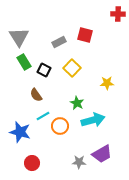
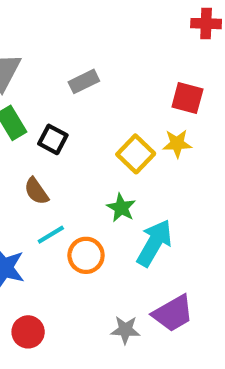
red square: (85, 35) -> (187, 98), moved
yellow square: (72, 68) -> (136, 154), moved
yellow star: (107, 83) -> (177, 144), moved
cyan arrow: (93, 120) -> (154, 243), turned -45

